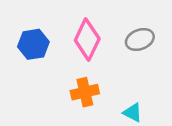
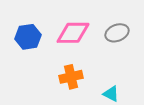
pink diamond: (87, 39) -> (73, 33), turned 64

